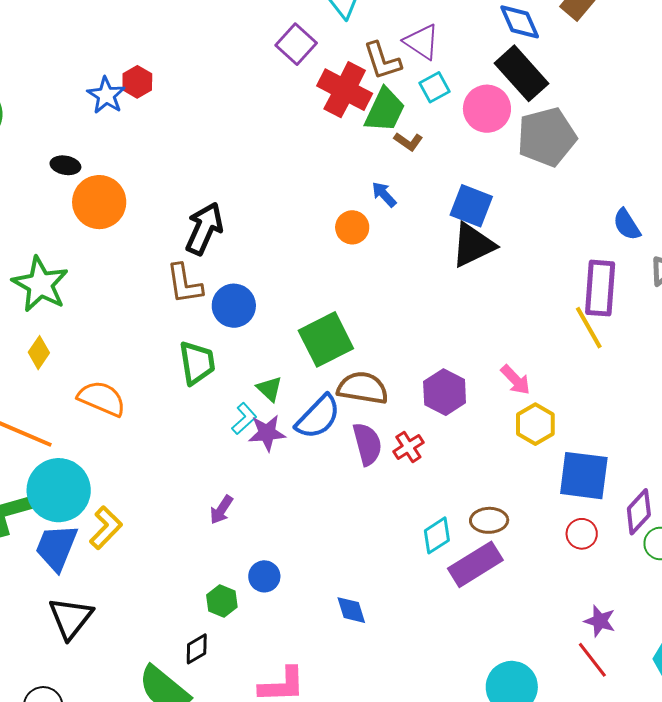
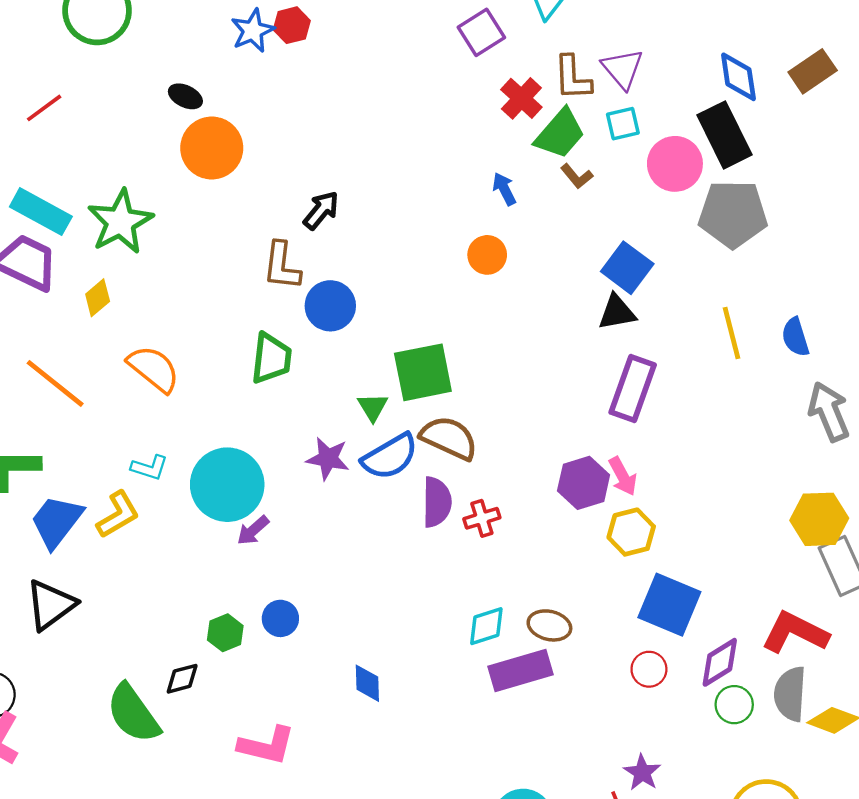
red cross: (345, 90) -> (521, 98), size x0.7
blue arrow: (384, 194) -> (504, 189), moved
black arrow: (204, 229) -> (321, 210), size x0.7
black triangle: (473, 245) -> (617, 312), size x0.7
purple rectangle: (600, 288) -> (633, 389), moved
yellow line: (589, 328) -> (732, 333), moved
green triangle: (269, 389) -> (373, 407), moved
purple hexagon: (445, 392) -> (584, 483), moved
cyan L-shape: (244, 419) -> (150, 468), moved, turned 44
cyan circle: (59, 490) -> (227, 485), moved

